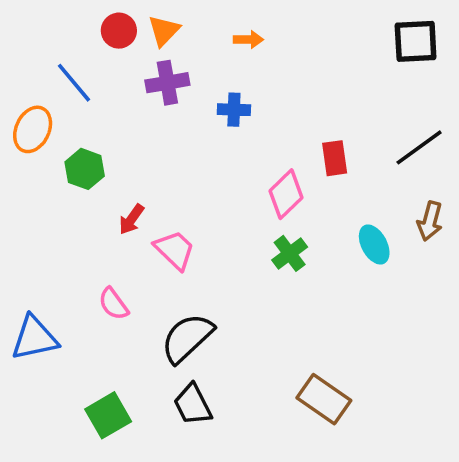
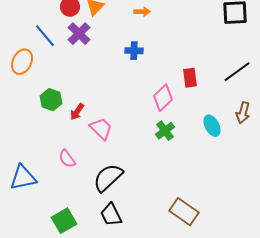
purple cross: (167, 83) -> (79, 34), moved, turned -35
green hexagon: (85, 169) -> (51, 100), moved

